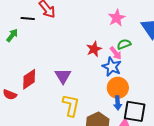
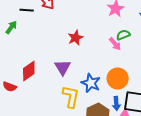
red star: (94, 49) -> (75, 38), moved
blue star: (112, 67) -> (91, 83), moved
blue arrow: (118, 103) -> (116, 104), moved

